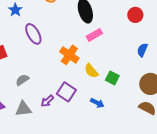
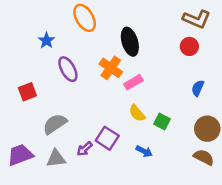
pink rectangle: (94, 35) -> (133, 82), moved
orange cross: (69, 55) -> (111, 68), moved
gray semicircle: (22, 80) -> (55, 124), size x1.5

